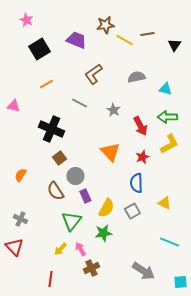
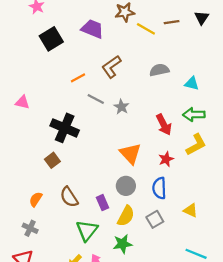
black triangle: (174, 45) -> (202, 18), moved
orange line: (46, 84) -> (78, 78), moved
gray star: (113, 110) -> (121, 107), moved
brown square: (59, 158) -> (52, 160), moved
orange semicircle: (20, 175) -> (36, 199), moved
gray circle: (75, 176) -> (126, 186), moved

